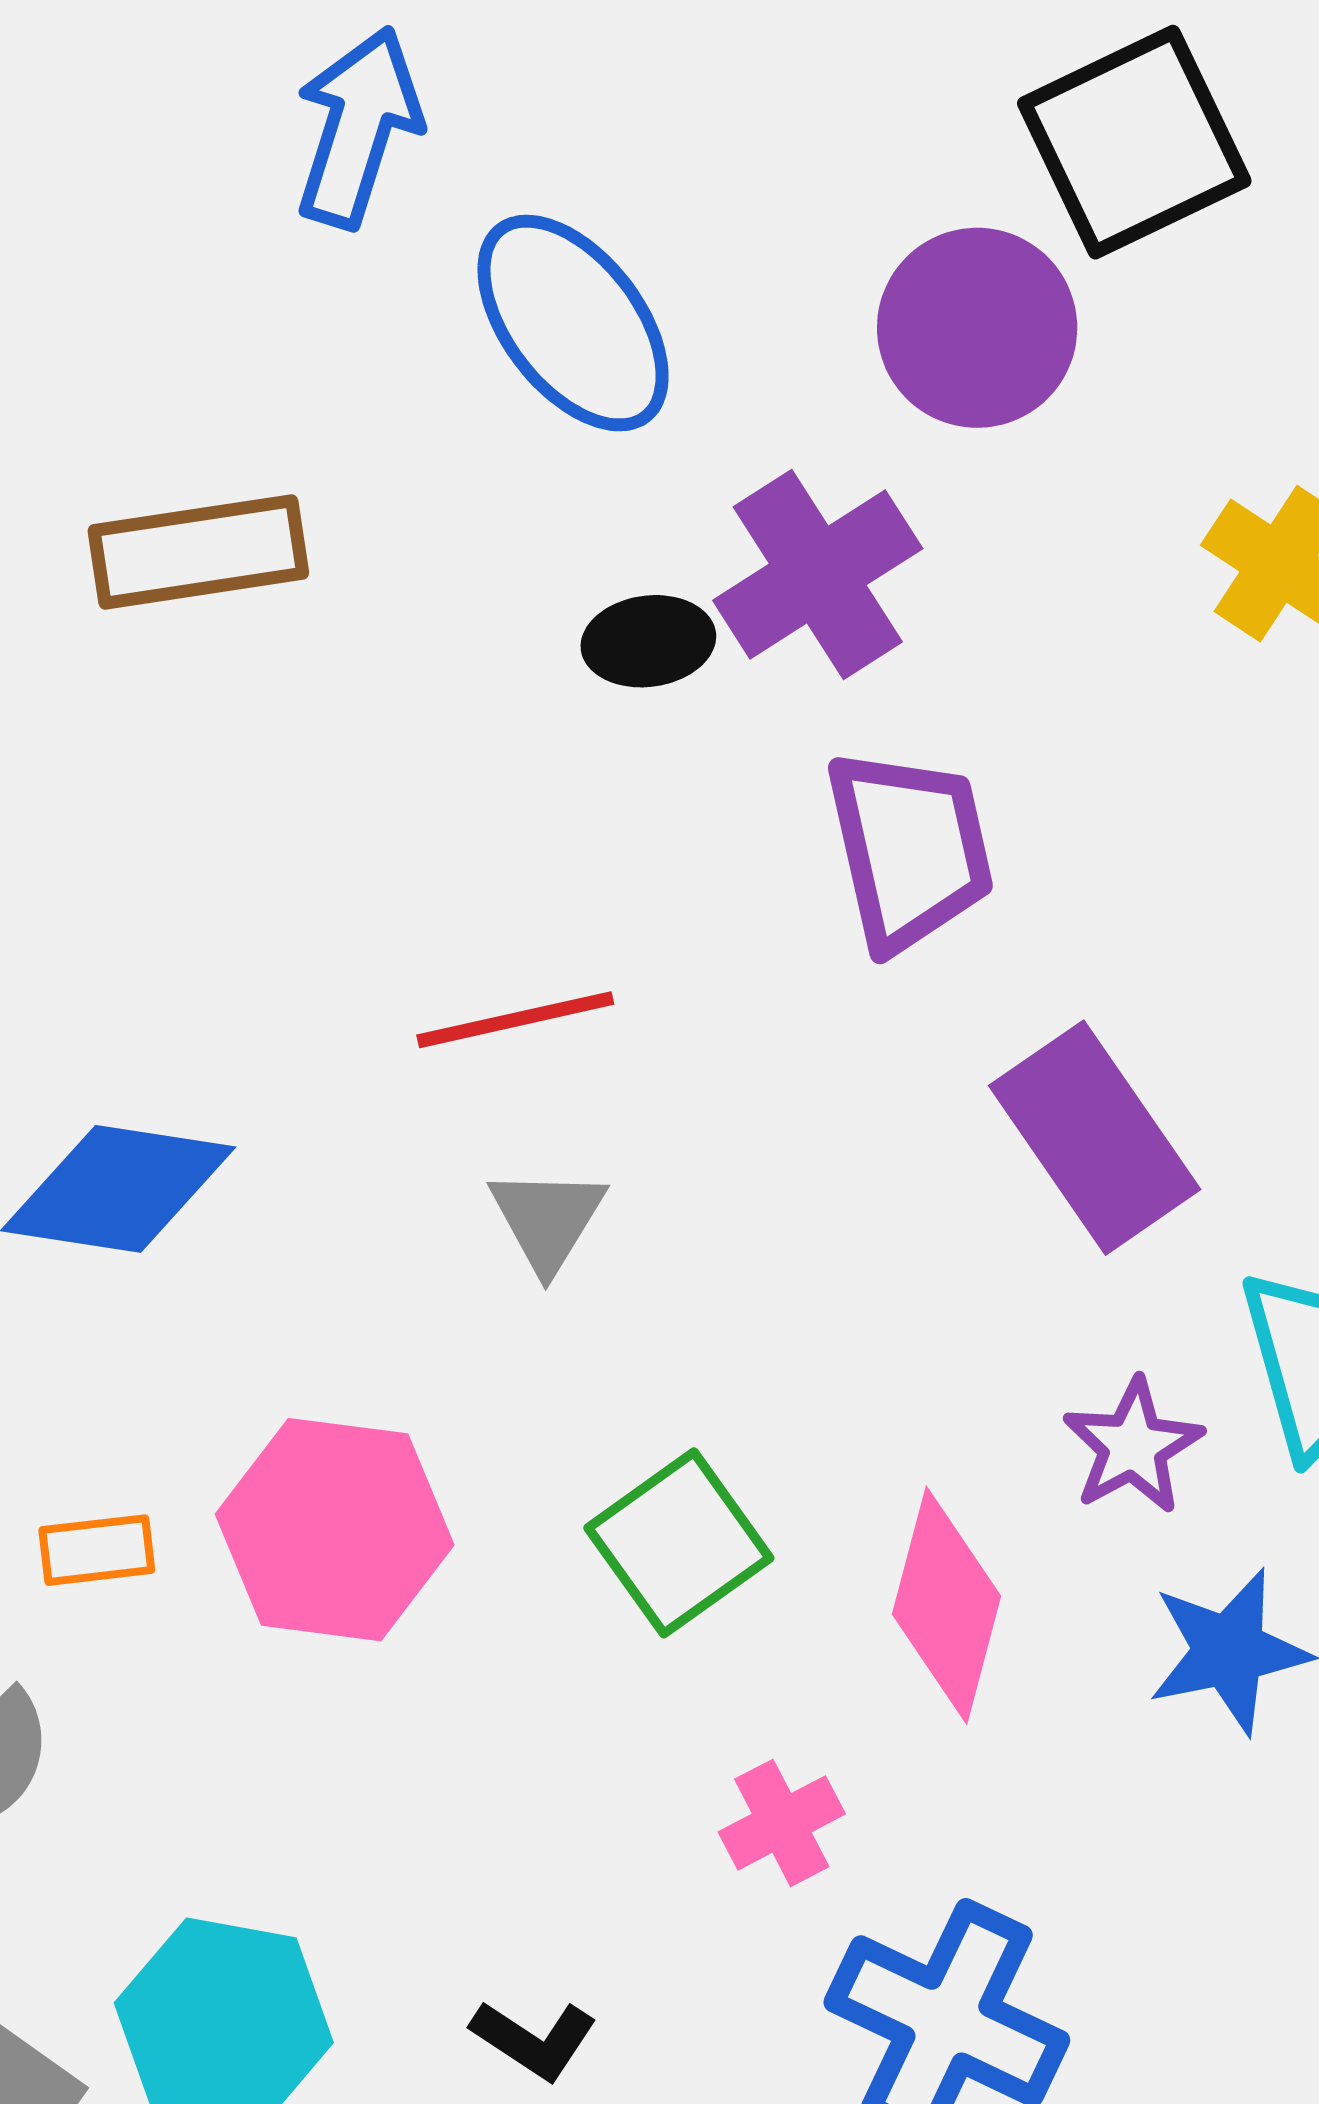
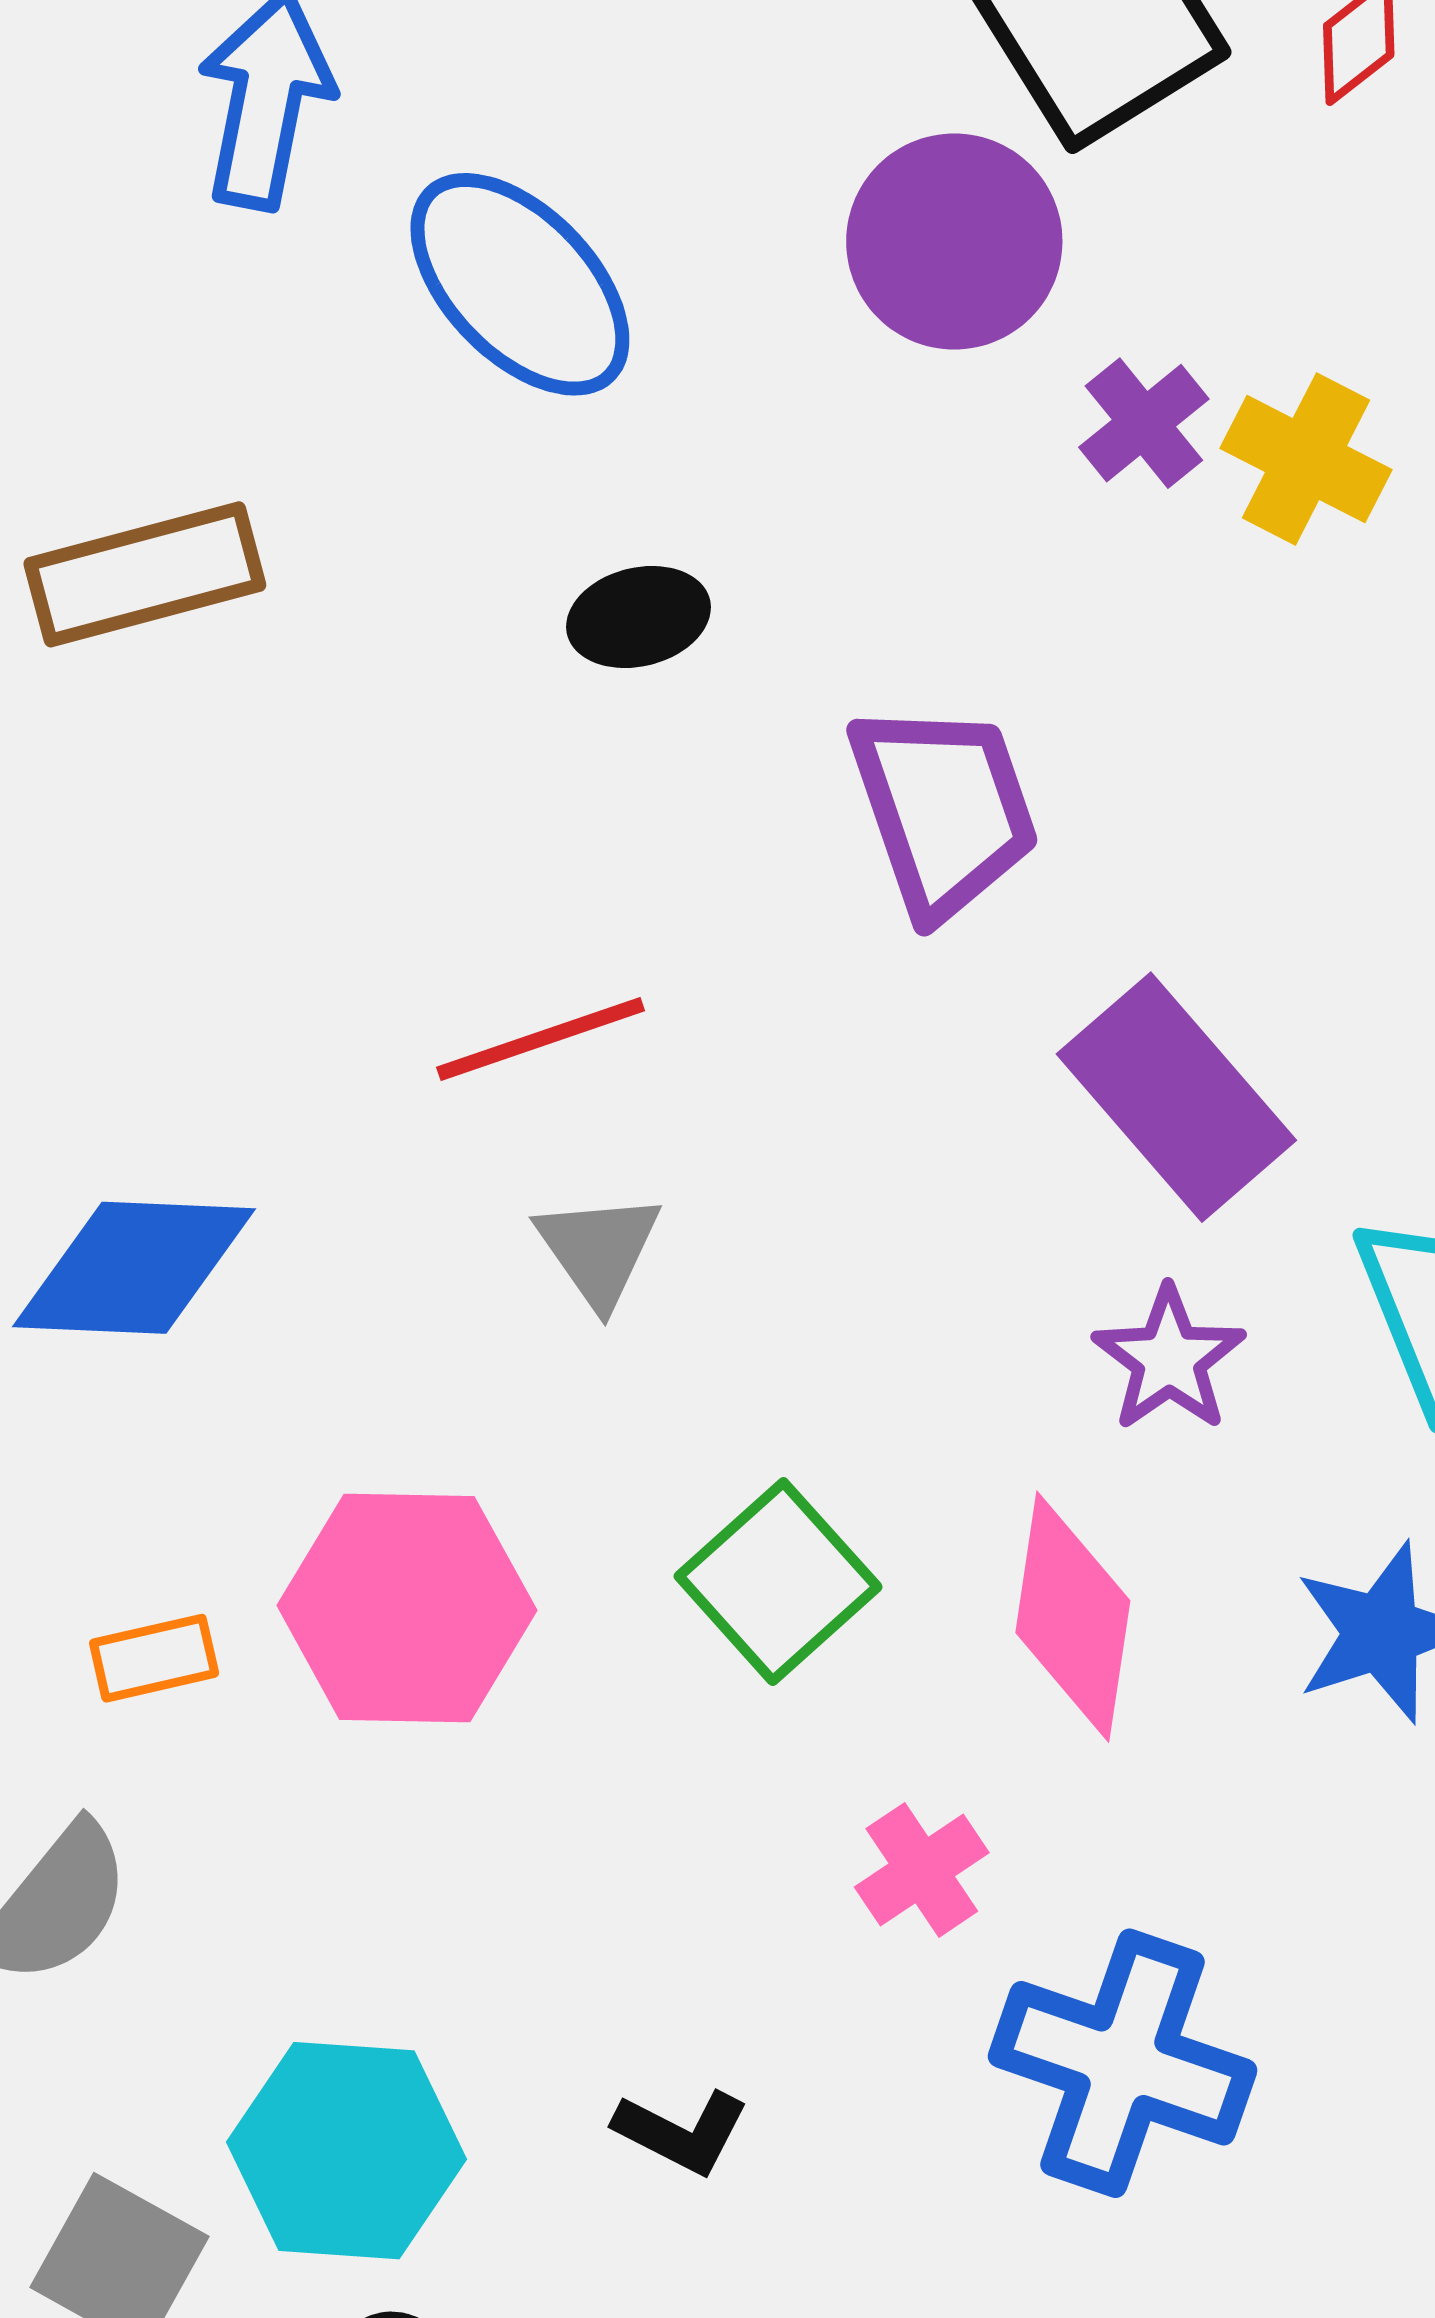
purple cross: (818, 574) -> (1144, 423), moved, size x0.6
purple star: (1133, 1446) -> (1169, 1359), moved

